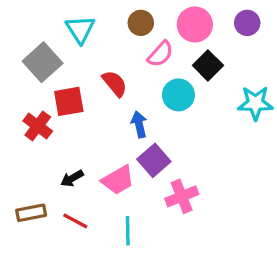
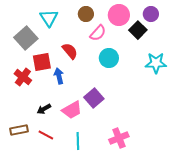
black square: (208, 65) -> (138, 30), moved
blue arrow: (139, 124) -> (59, 76), moved
pink cross: (182, 196) -> (119, 138), moved

